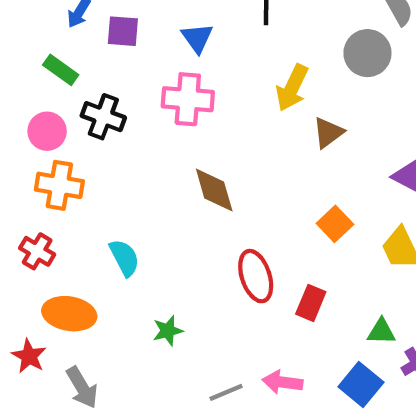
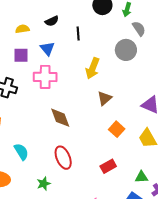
purple square: (123, 31) -> (21, 55), moved
brown triangle: (328, 133) -> (105, 98), moved
red ellipse: (256, 276) -> (63, 158), moved
red rectangle: (311, 303) -> (108, 166), turned 42

